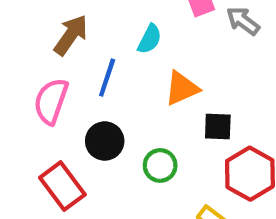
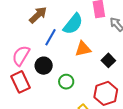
cyan semicircle: (150, 39) -> (73, 24), size x1.6
pink semicircle: (51, 101) -> (21, 56), moved
black square: (218, 127) -> (108, 60), moved, turned 32

